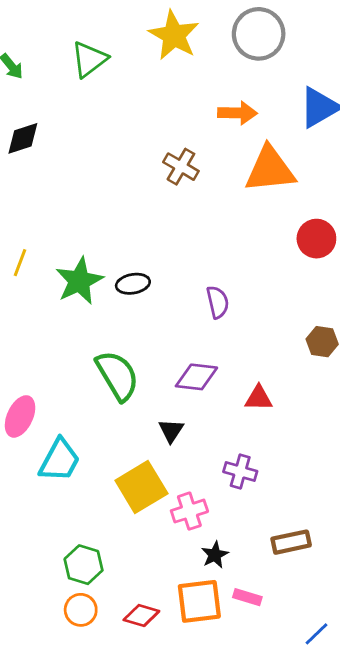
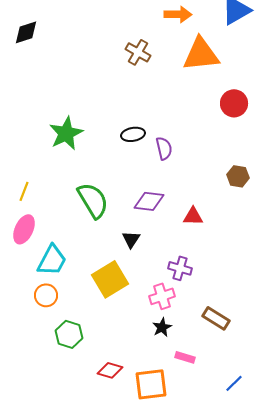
yellow line: (20, 263) -> (24, 191), moved
black ellipse: (133, 284) -> (133, 134), moved
pink cross: (189, 511) -> (162, 296), moved
brown rectangle: (291, 542) -> (216, 318), turned 44
orange square: (199, 601) -> (151, 384), moved
orange circle: (81, 610) -> (46, 295), moved

